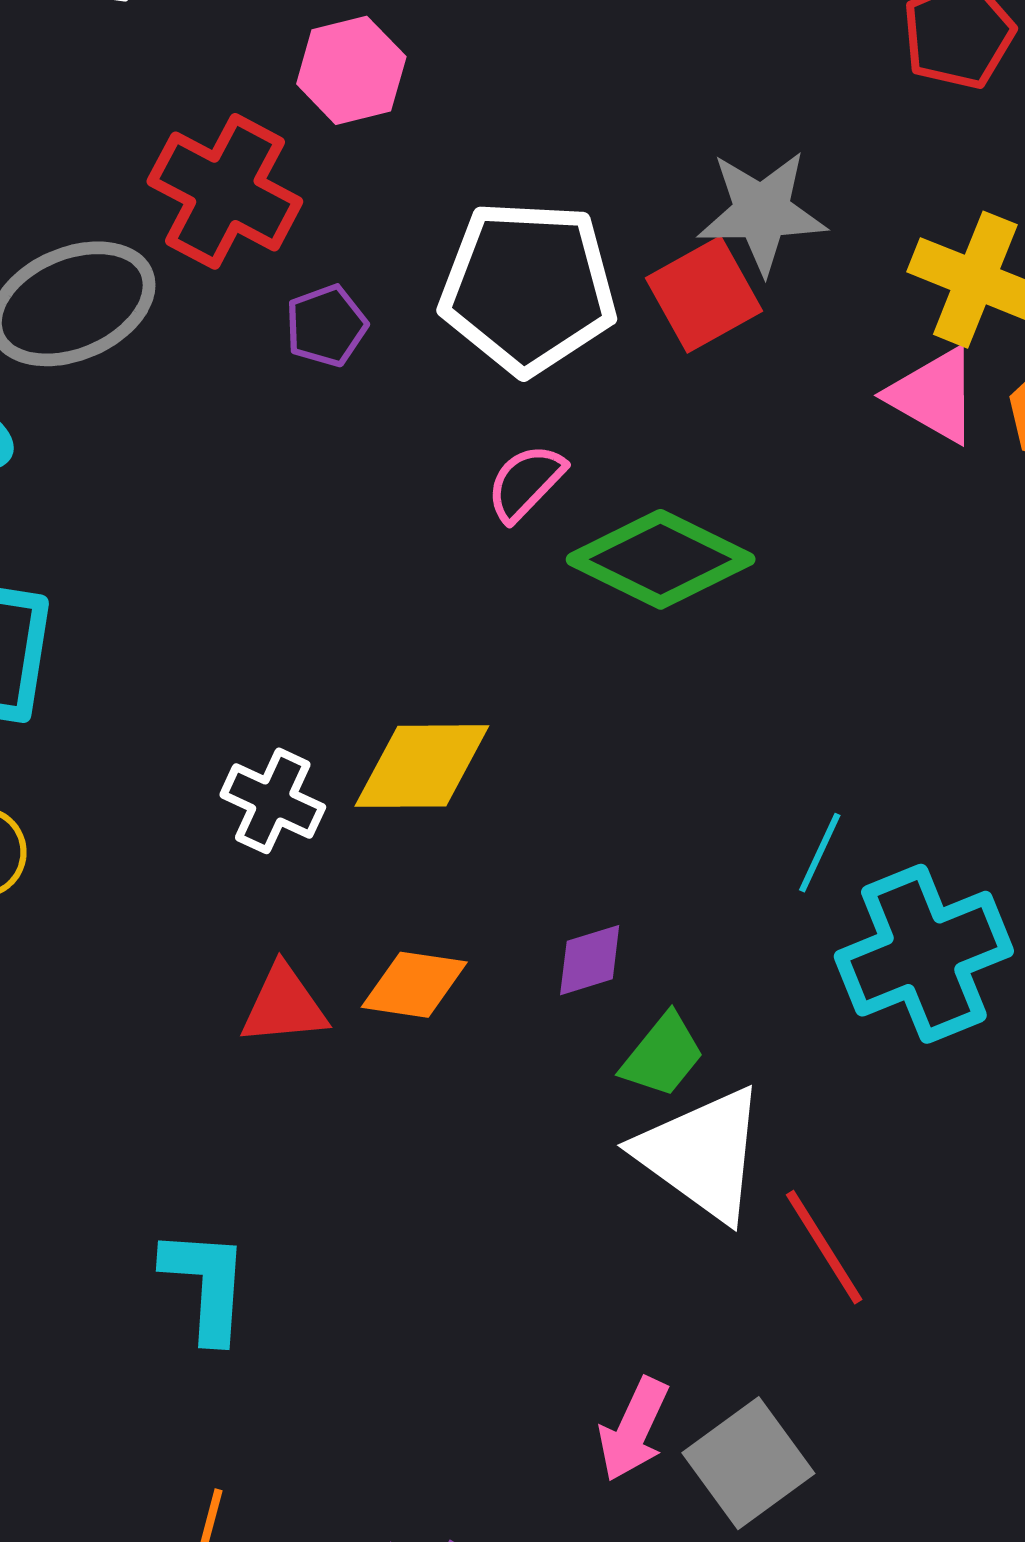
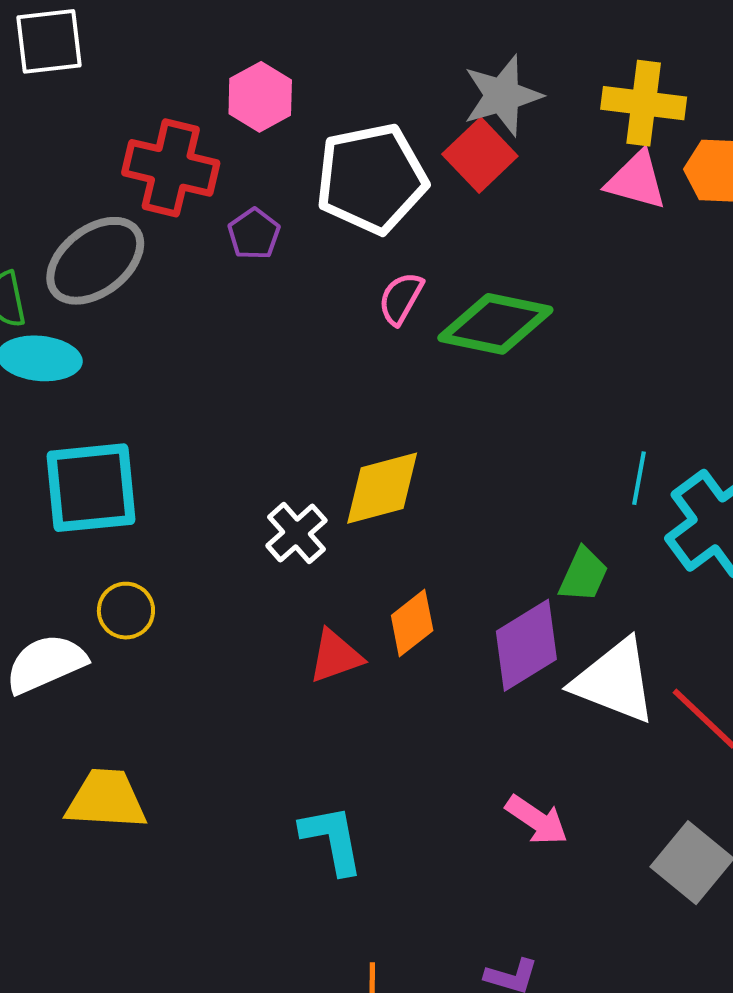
pink hexagon: (351, 70) -> (260, 97), moved
white cross: (273, 801) -> (296, 533), turned 38
purple diamond: (590, 960) -> (526, 645), moved, size x1.8
orange diamond: (414, 985) -> (412, 623), turned -32
green trapezoid: (663, 1055) -> (583, 575), moved
pink arrow: (634, 1429) -> (537, 820), moved, turned -66

